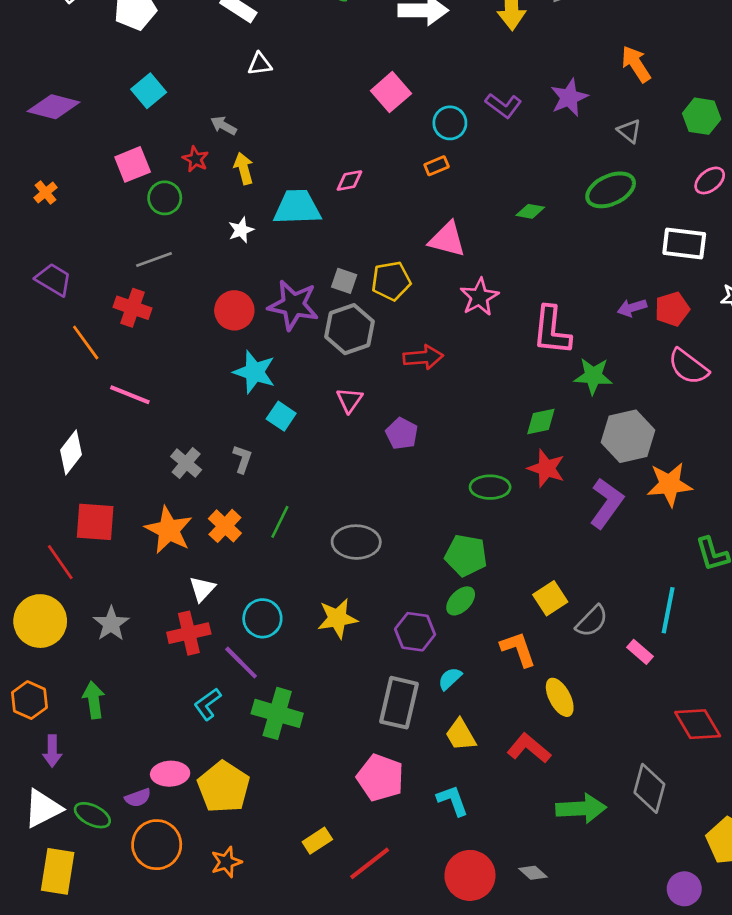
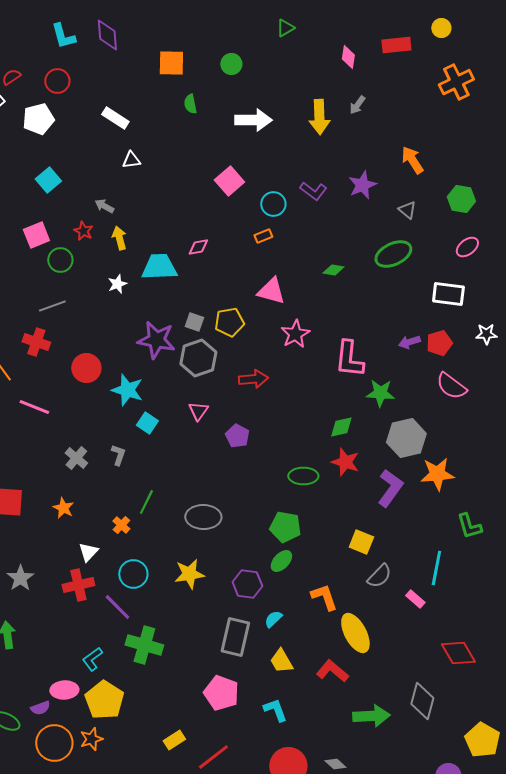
red circle: (234, 310) -> (86, 368), moved
orange cross: (225, 526) -> (121, 525), moved, size x0.7
orange star: (169, 530) -> (63, 508), size x0.6
yellow square: (550, 598) -> (361, 542), moved, turned -35
yellow ellipse: (560, 697) -> (355, 633), size x1.4
cyan L-shape: (208, 704) -> (92, 659), moved
orange star: (226, 862) -> (91, 739), moved

